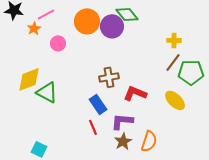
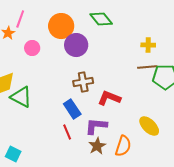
pink line: (46, 14) -> (20, 19), turned -42
purple circle: (112, 26) -> (76, 45), moved
brown line: (173, 62) -> (147, 67), turned 48
yellow ellipse: (175, 100) -> (149, 126), moved

